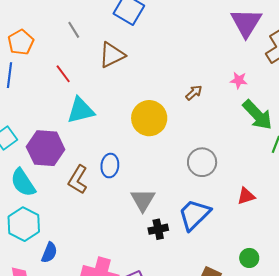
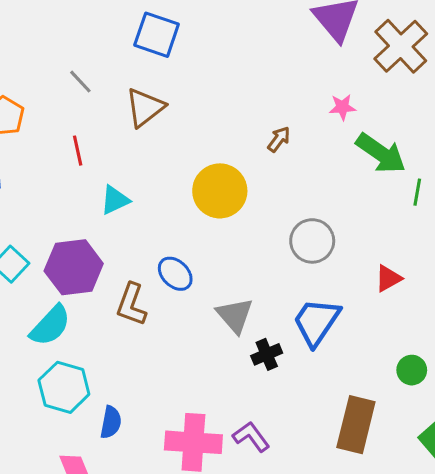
red line: (63, 74) -> (78, 151), turned 36
cyan triangle: (81, 110) -> (115, 200), size x0.7
blue ellipse: (110, 166) -> (175, 274), turned -40
cyan semicircle: (23, 183) -> (50, 326), turned -92

